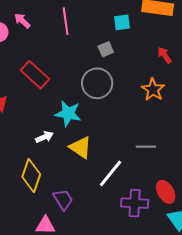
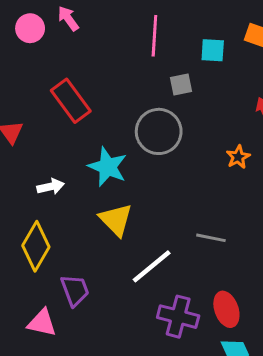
pink line: (66, 21) -> (154, 36), moved
orange star: (153, 90) -> (238, 157), size x0.7
white arrow: (44, 137) -> (51, 187), moved

